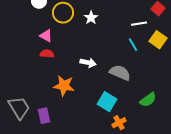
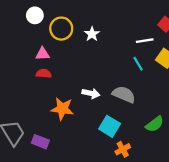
pink triangle: (46, 36) -> (43, 54), turned -32
white arrow: (88, 63) -> (91, 93), moved
purple rectangle: (44, 116) -> (40, 142), turned -56

